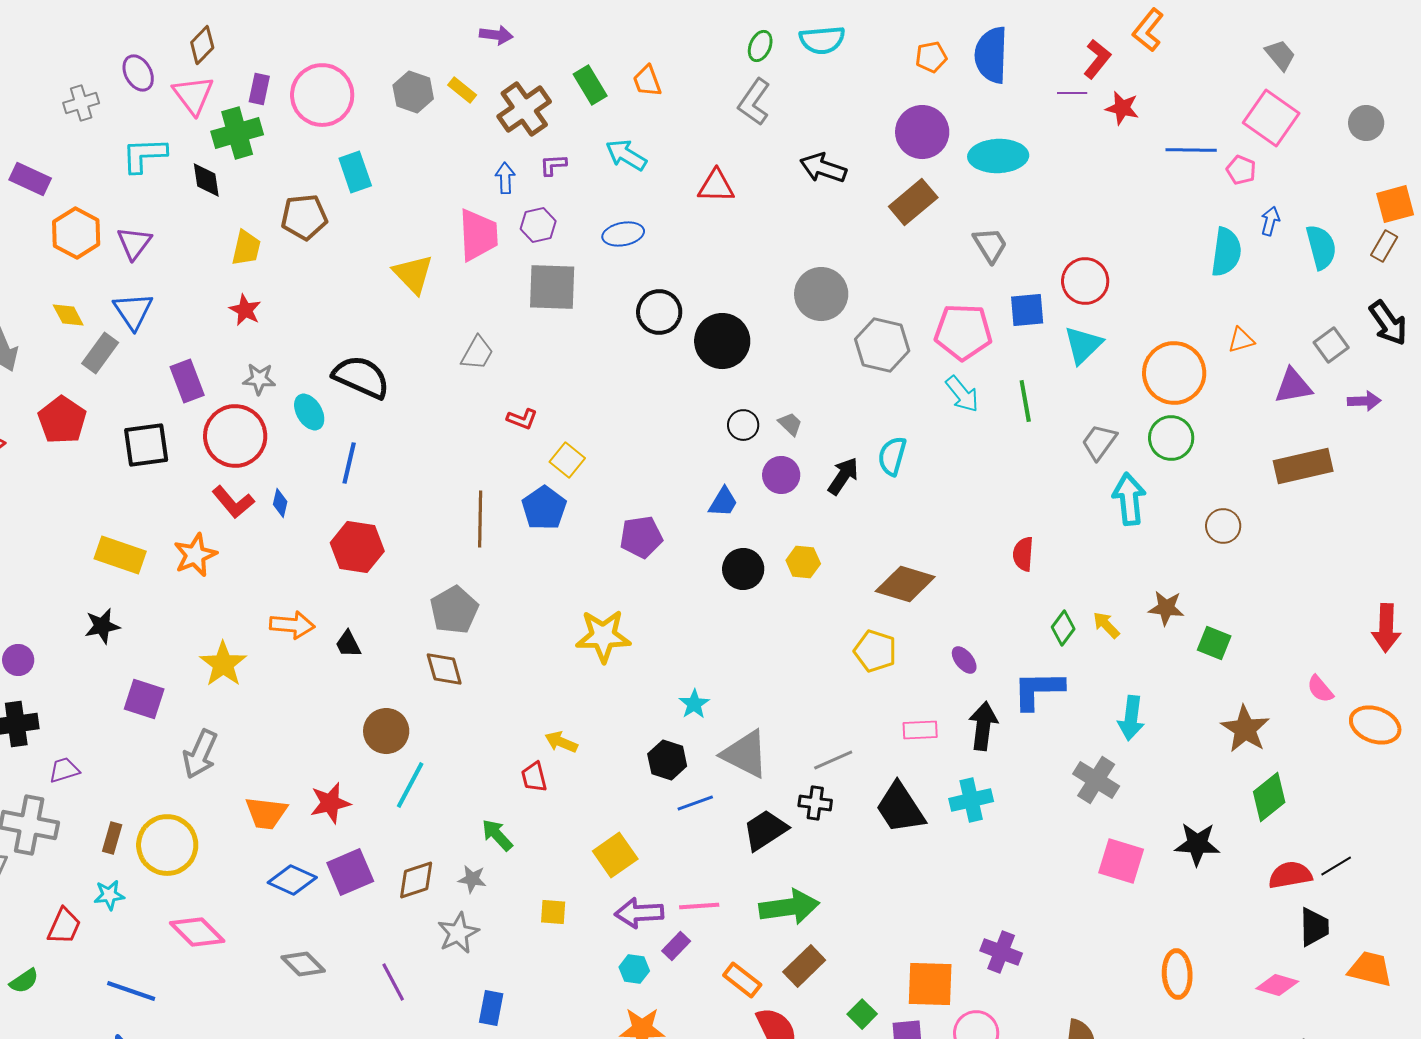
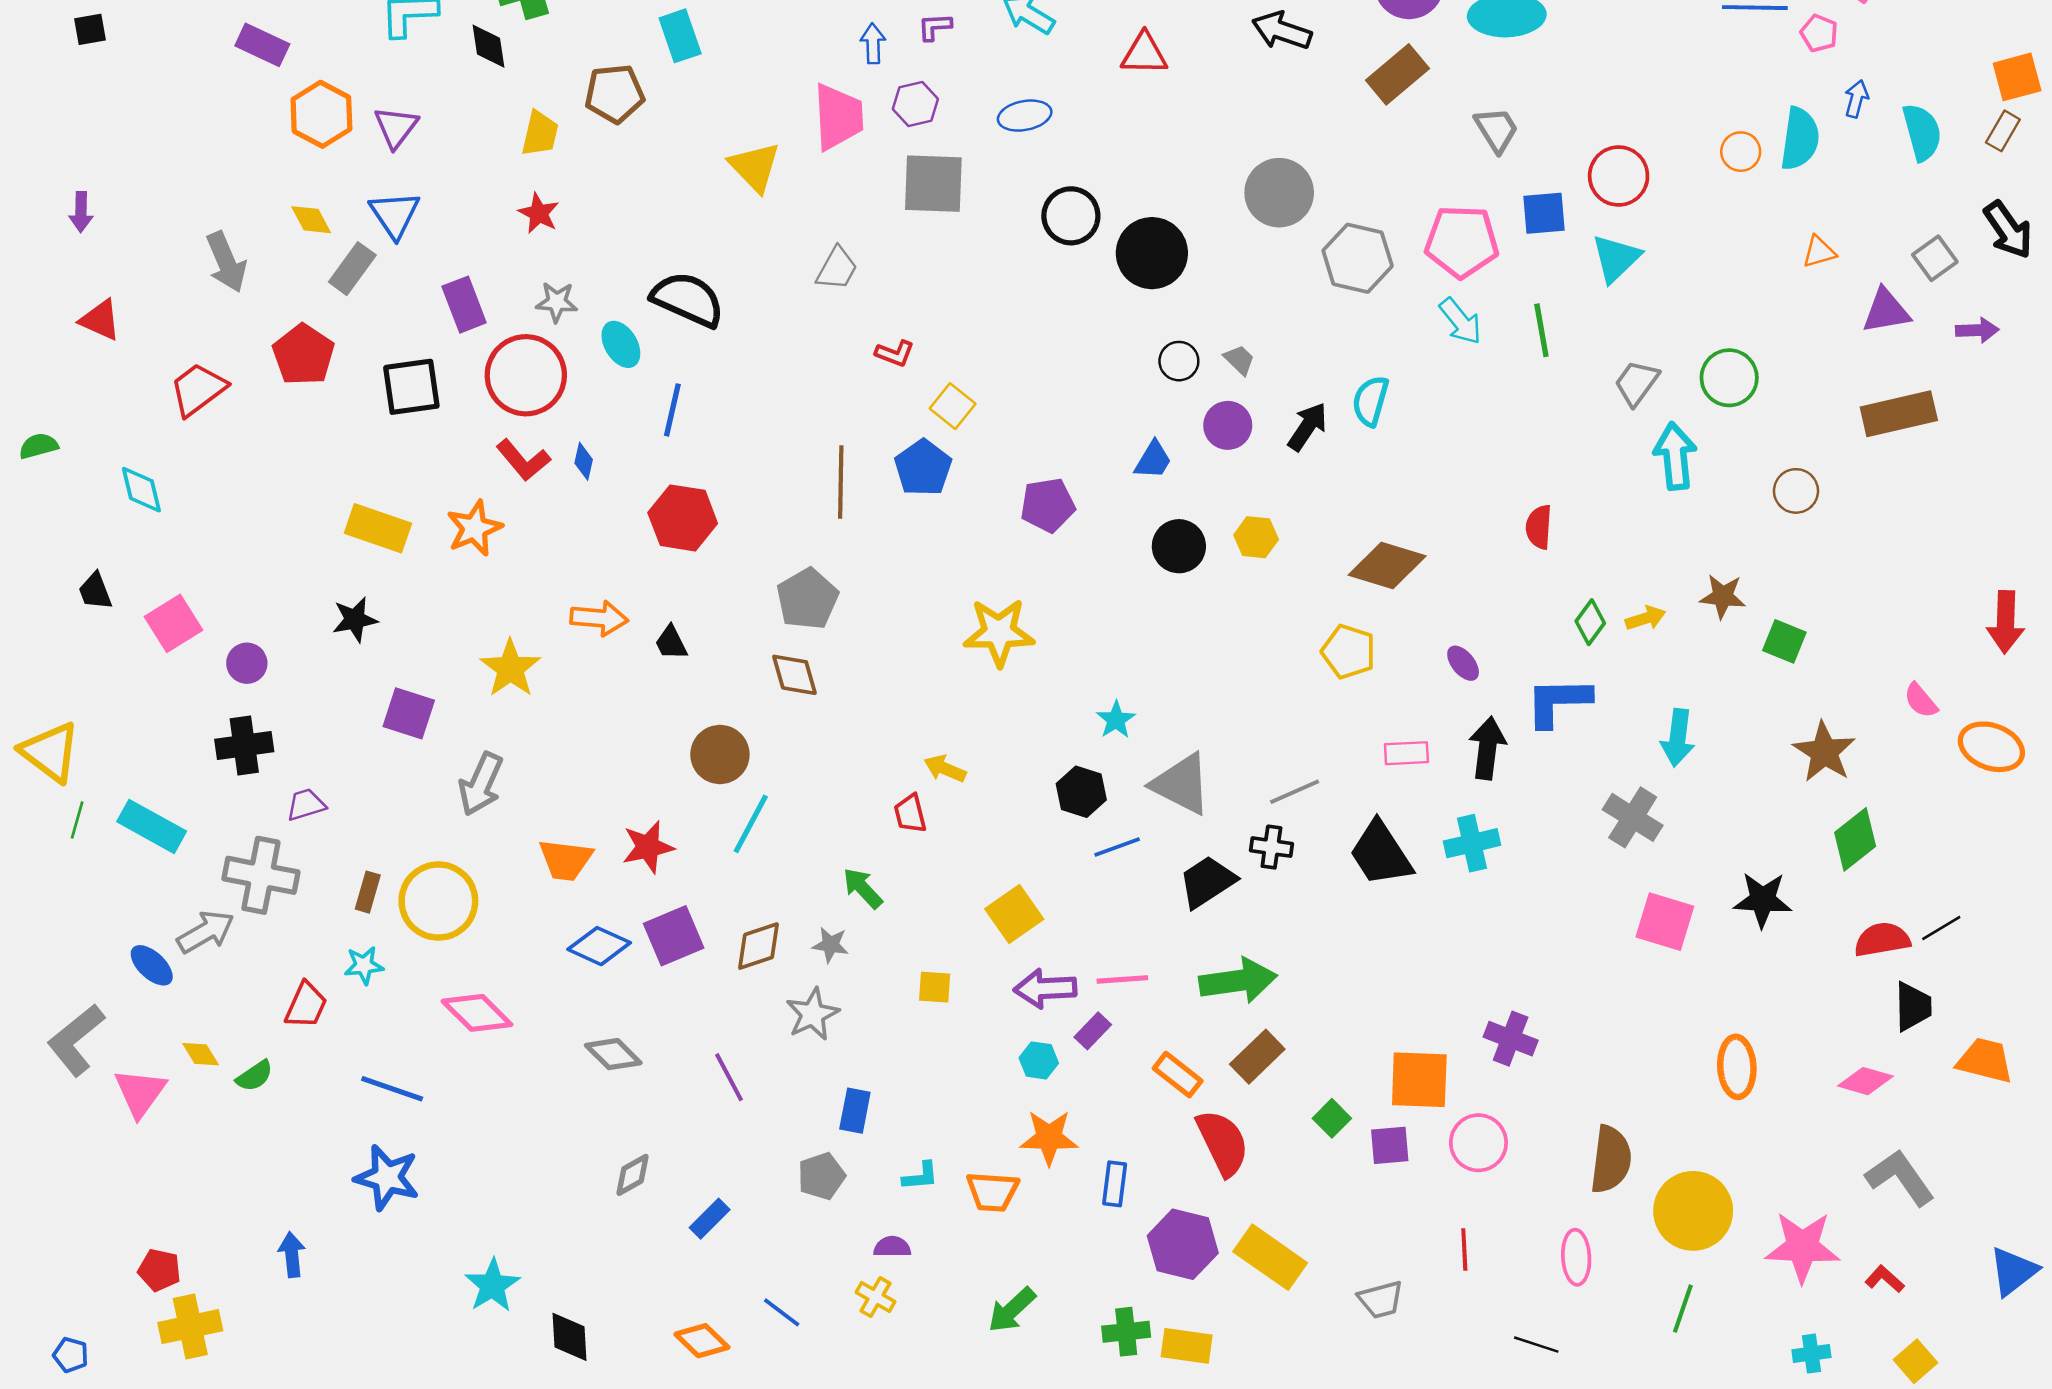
orange circle: (1174, 373) -> (1741, 152), moved, size x0.5
yellow arrow: (1106, 625) -> (1646, 618), turned 116

